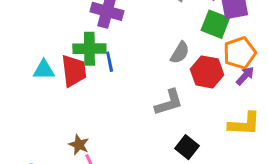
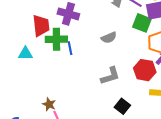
gray semicircle: (180, 53) -> (109, 38), moved, turned 35
red trapezoid: (74, 71) -> (41, 26), moved
red hexagon: (207, 72) -> (145, 70), moved

